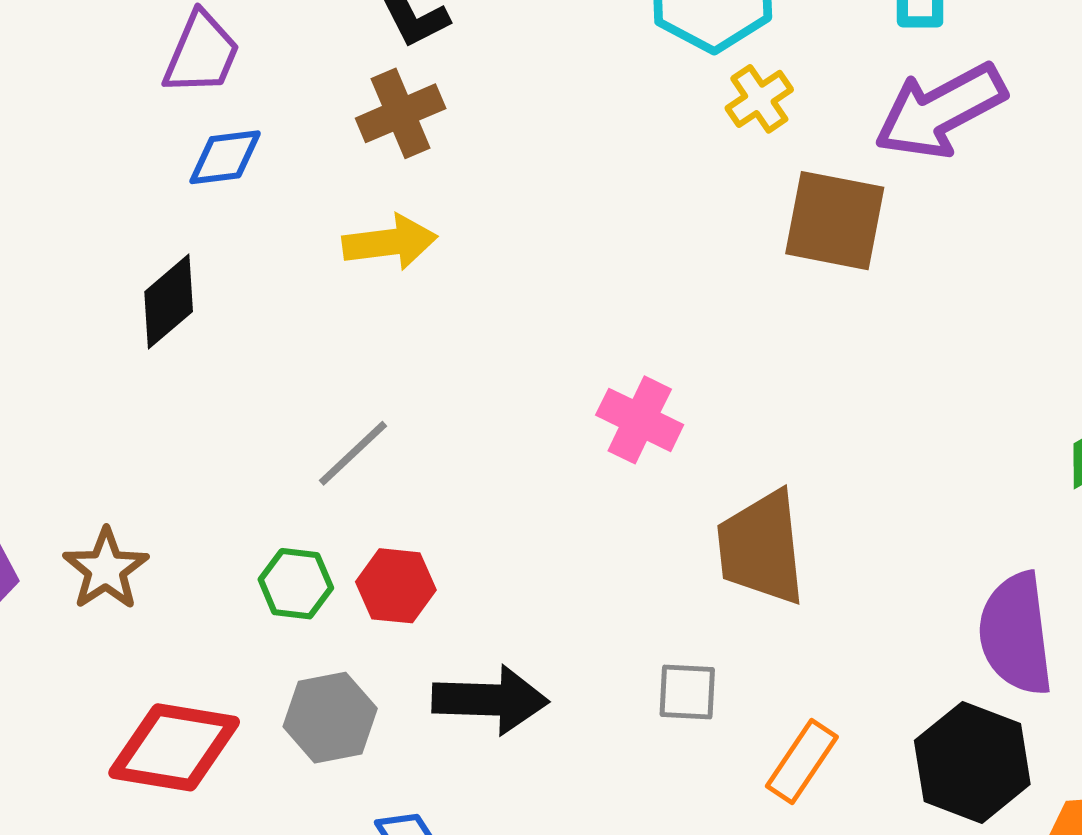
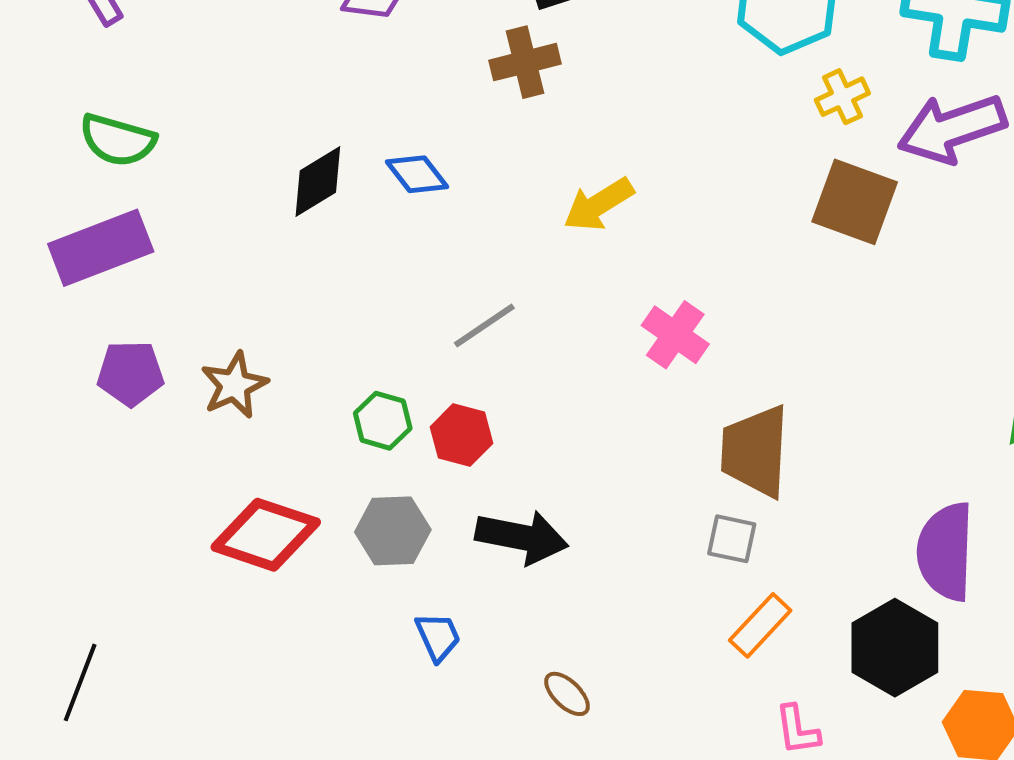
yellow cross: (759, 99) -> (842, 97), moved
blue diamond: (225, 157) -> (417, 174), moved, turned 50
yellow arrow: (390, 242) -> (599, 204), moved, turned 146
gray line: (353, 453) -> (484, 325), moved
gray square: (687, 692) -> (732, 539), moved

